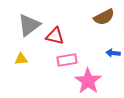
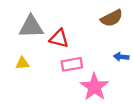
gray triangle: (29, 25) -> (31, 27), turned 35

